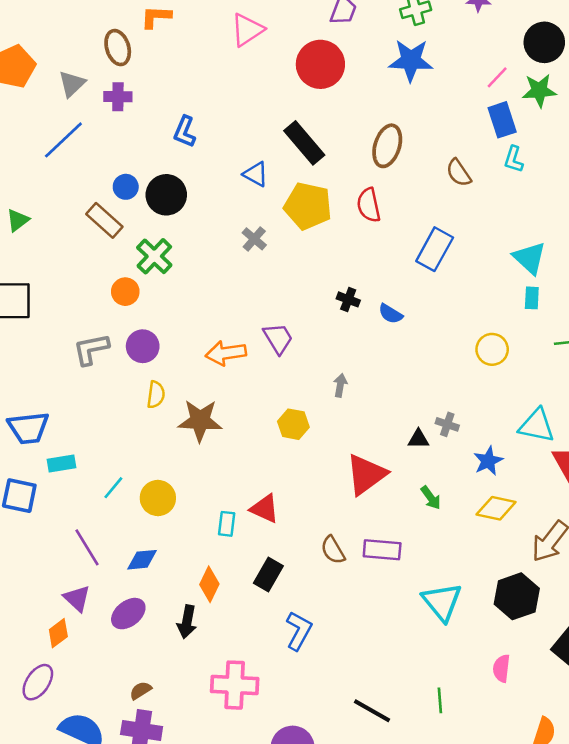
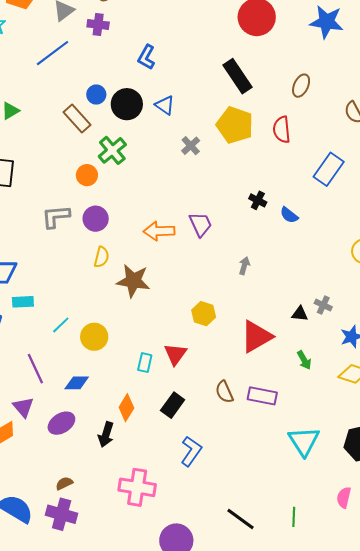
brown ellipse: (387, 146) -> (301, 86), size x0.7
blue triangle: (256, 174) -> (165, 105), moved
yellow hexagon: (293, 424) -> (204, 314), moved
red triangle: (265, 509) -> (175, 354), turned 35

